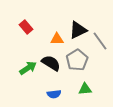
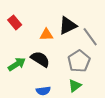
gray pentagon: (77, 60) -> (79, 61), moved
green triangle: (85, 89) -> (75, 86), turned -32

